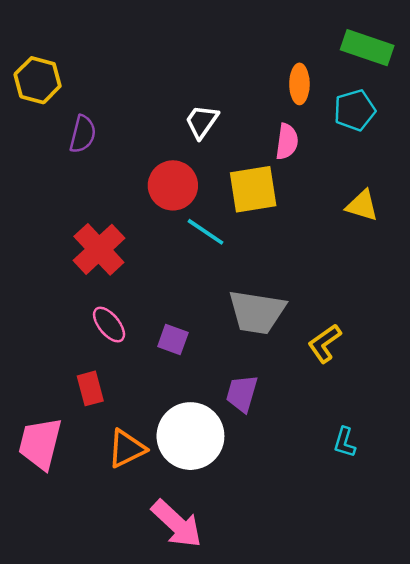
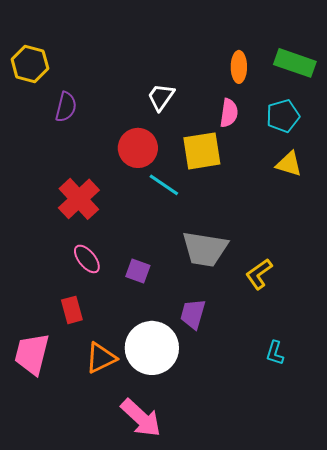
green rectangle: (367, 48) -> (295, 63), moved
cyan pentagon: (355, 110) -> (283, 116), moved

